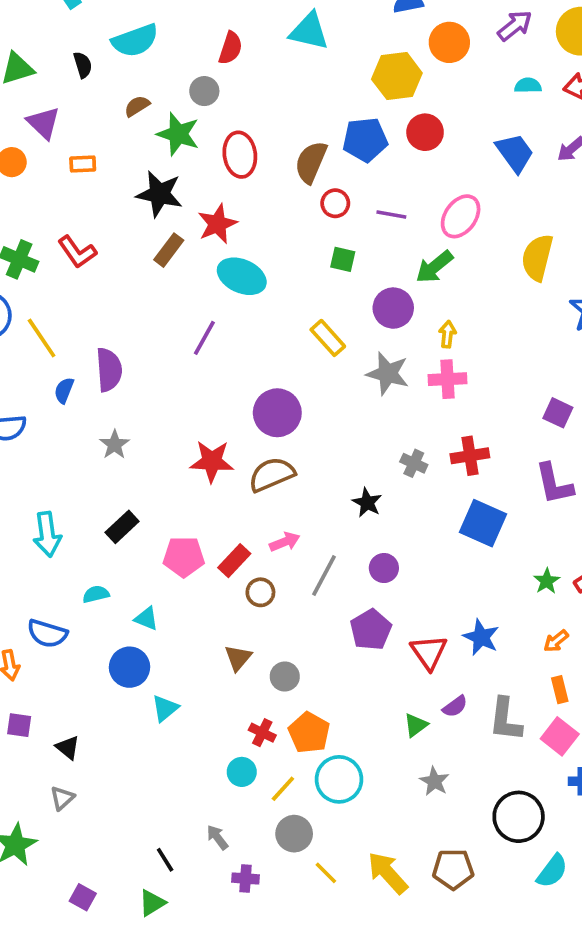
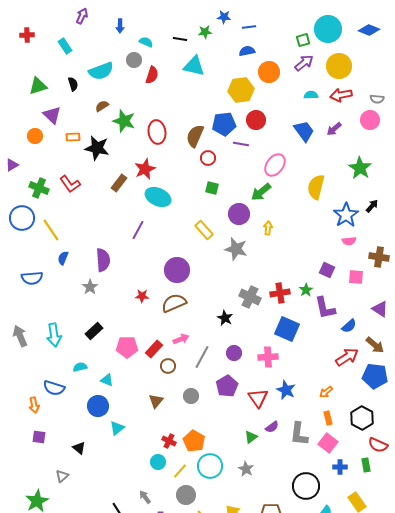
gray circle: (204, 91) -> (134, 60), moved
black star: (159, 194) -> (97, 148), moved
purple line: (391, 214) -> (241, 144), moved
purple semicircle: (109, 370) -> (103, 260), moved
pink cross: (447, 379) -> (268, 357), moved
red star: (212, 461) -> (142, 296), size x0.6
gray cross: (414, 463) -> (250, 297), size x1.5
green star: (547, 581) -> (306, 290), moved
gray circle: (285, 677) -> (191, 396), moved
black triangle: (68, 748) -> (79, 448), moved
gray star: (434, 781) -> (246, 469), moved

